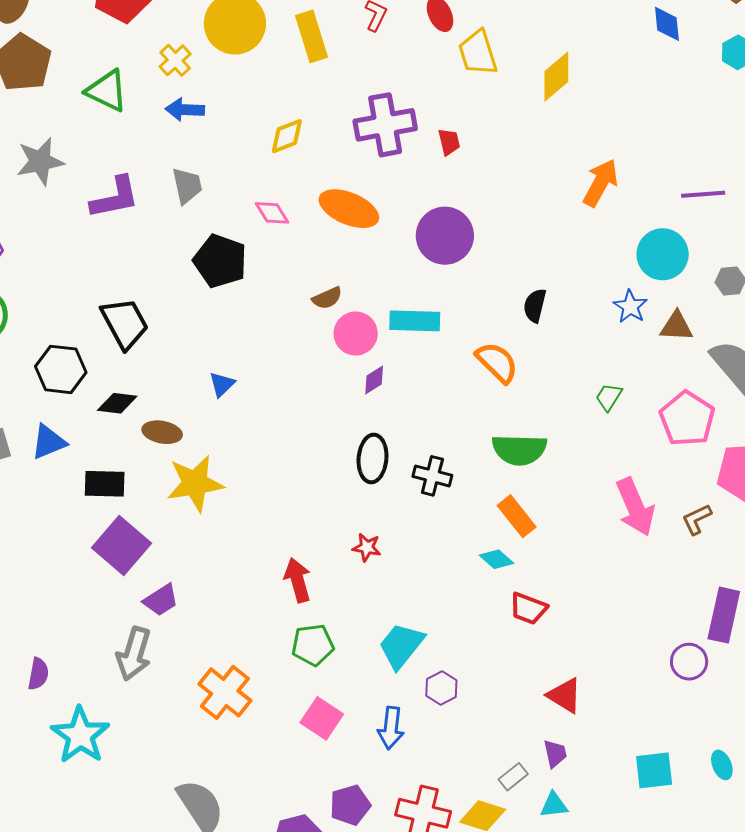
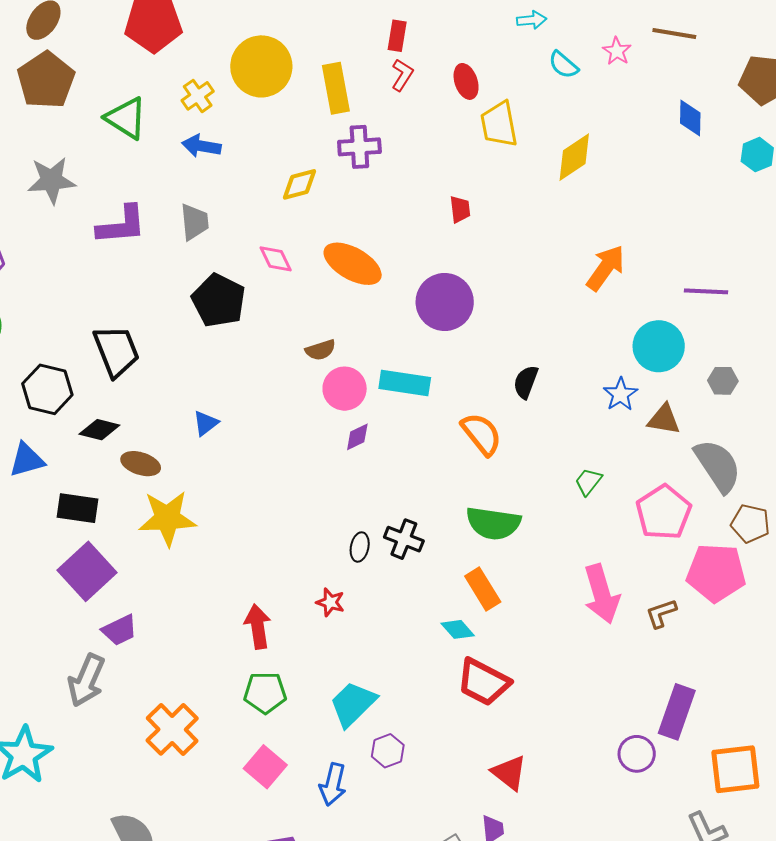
purple cross: (385, 125) -> (359, 147), moved, size x0.7
black ellipse: (372, 458) -> (360, 547), moved, size x0.6
red trapezoid: (528, 608) -> (483, 682), size x1.4

